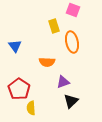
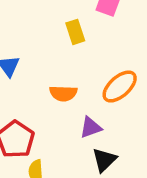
orange ellipse: (72, 42) -> (120, 87), moved, turned 60

